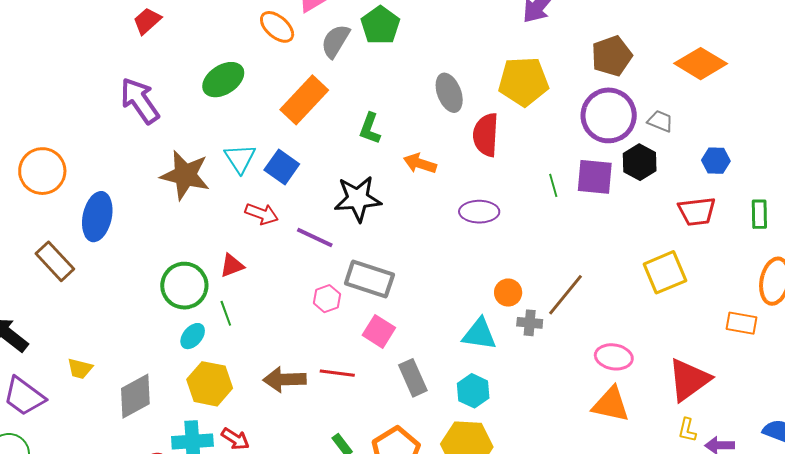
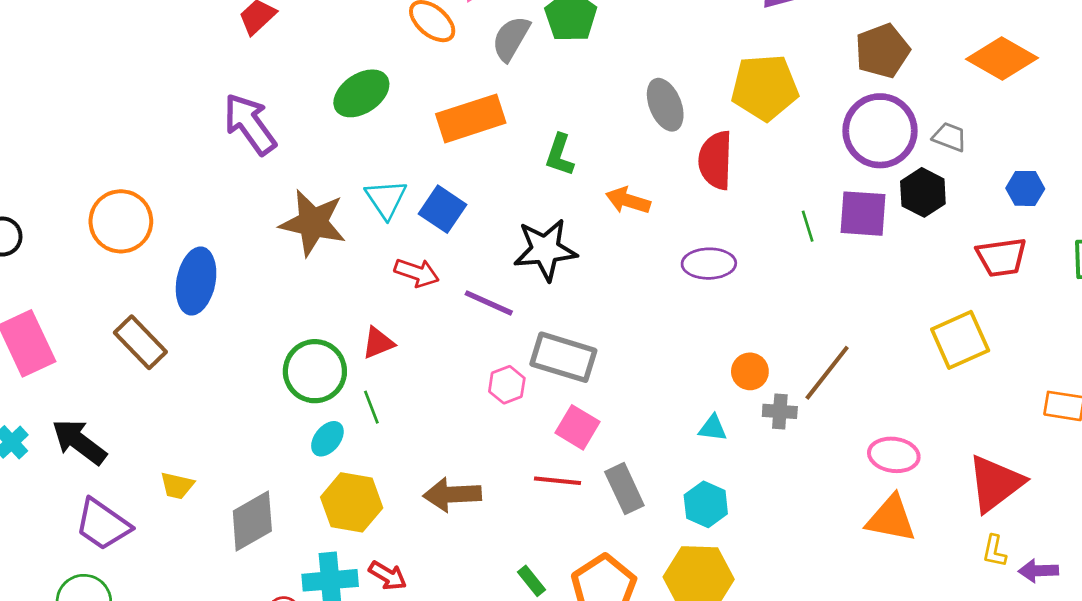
orange rectangle: (304, 100) -> (471, 118), turned 30
cyan triangle: (479, 334) -> (713, 428), size x0.6
red line: (337, 373) -> (557, 481), moved

